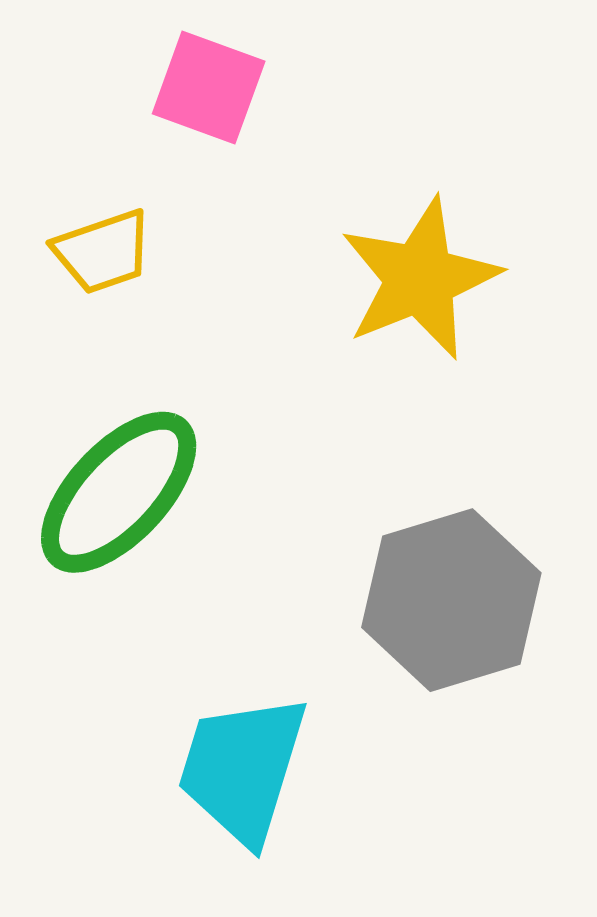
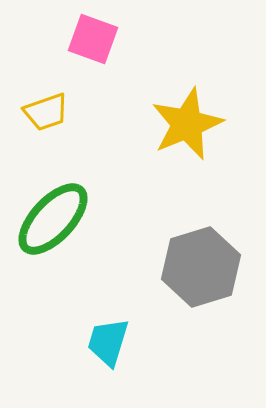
cyan trapezoid: (242, 769) -> (108, 342), size x0.7

